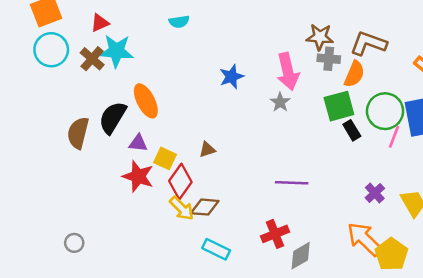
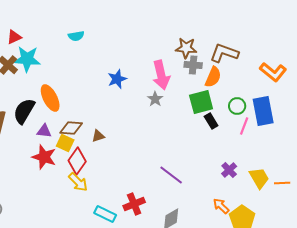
green circle: (385, 111) -> (237, 106), size x0.6
purple line: (292, 183) -> (171, 175), moved, turned 35
brown diamond: (205, 207) -> (71, 128), moved
red cross: (275, 234) -> (134, 204), moved
orange arrow: (365, 239) -> (221, 206), size x0.6

